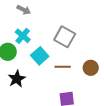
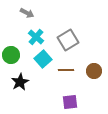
cyan cross: (23, 36) -> (36, 37), moved
gray square: (65, 37) -> (68, 40), turned 30

